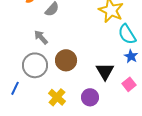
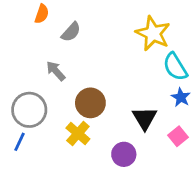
gray circle: (35, 65) -> (29, 110), moved
yellow cross: (57, 97) -> (78, 133), moved

